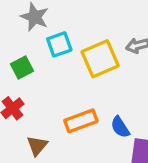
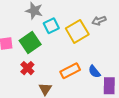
green square: (22, 67) -> (30, 43), size x1.5

